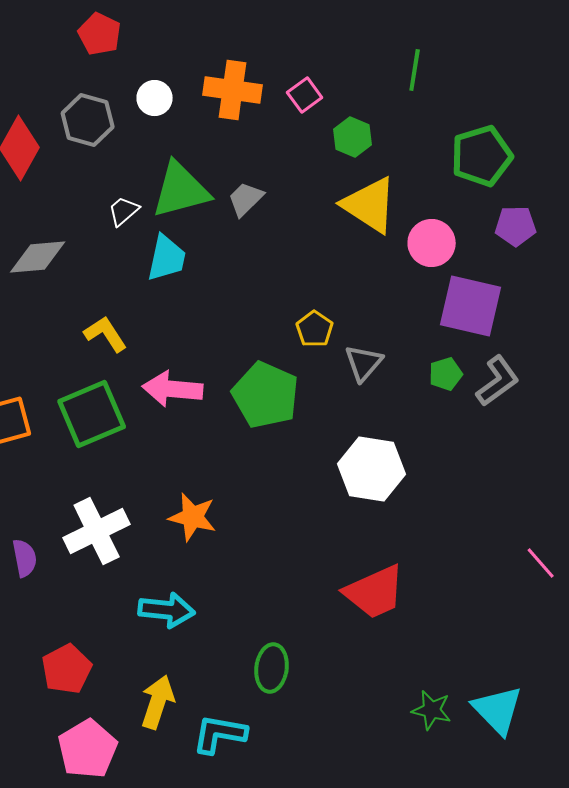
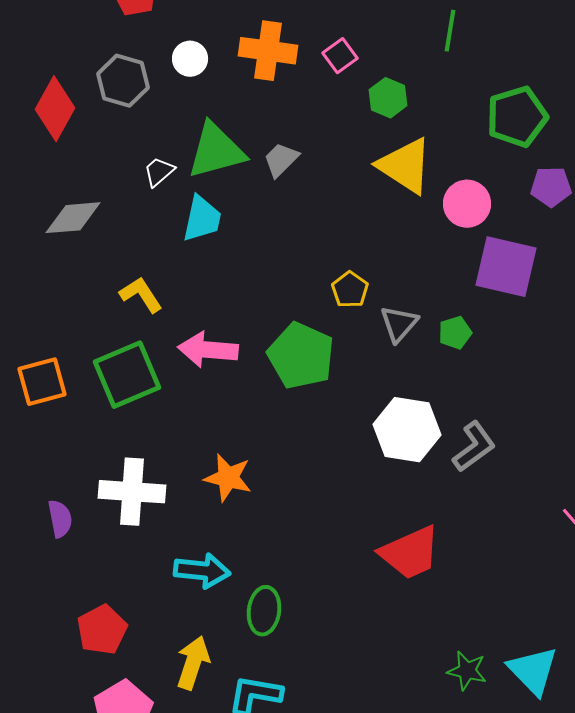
green pentagon: (446, 374) -> (455, 333), moved
gray L-shape: (498, 381) -> (474, 447), moved
white cross: (97, 531) -> (132, 492), turned 30
green ellipse: (272, 668) -> (264, 611), moved

